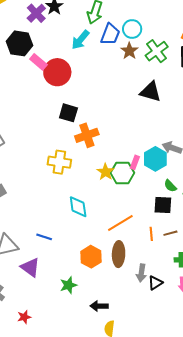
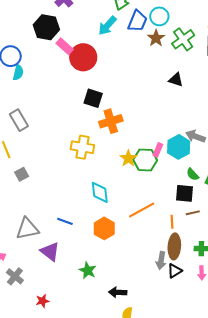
black triangle: (151, 92) -> (176, 80), size x0.7
brown line: (170, 233) -> (193, 213), moved
brown ellipse: (119, 254) -> (174, 246), moved
orange hexagon: (91, 257) -> (104, 228), moved
green star: (68, 285) -> (88, 270), turned -30

